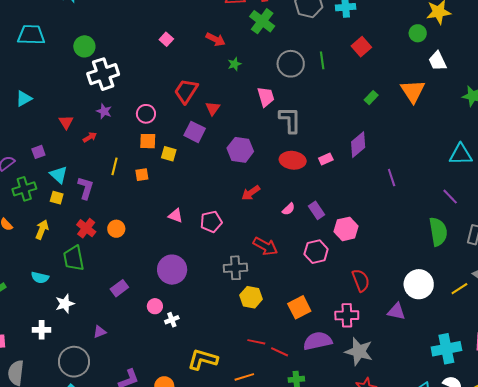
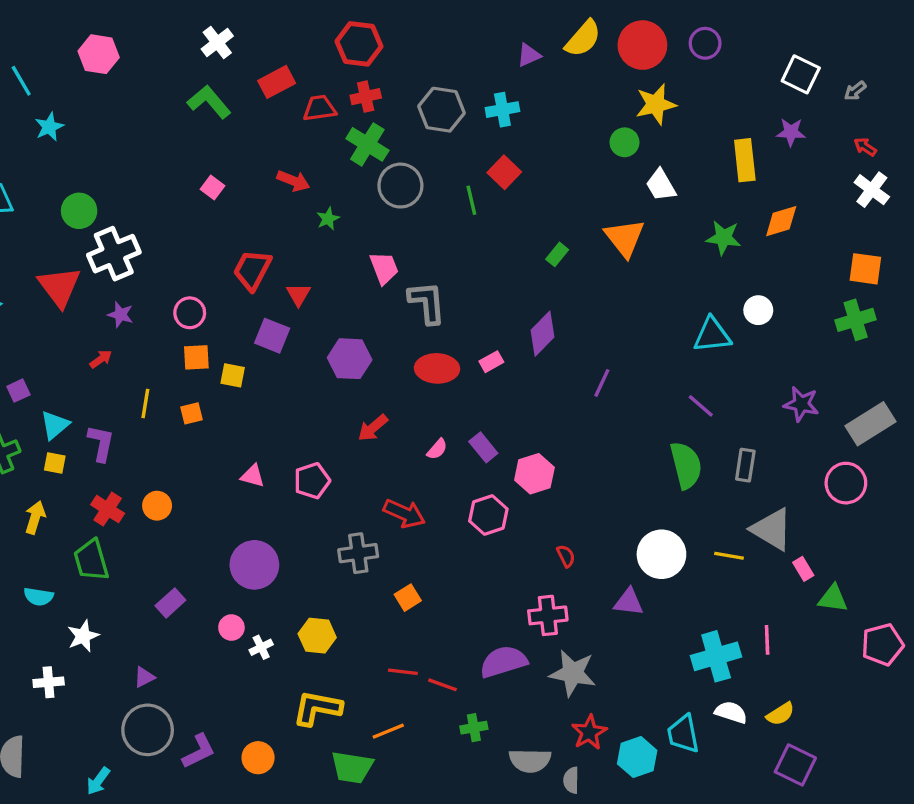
red square: (361, 47) -> (504, 172), moved
gray circle: (291, 64) -> (400, 186), moved
red triangle: (66, 122) -> (59, 287), moved, size x1.8
cyan triangle: (59, 175) -> (55, 425), turned 42
purple line: (392, 178) -> (602, 383), turned 48
red semicircle: (361, 280) -> (566, 556), size x0.6
yellow line: (459, 289) -> (729, 556), turned 48
yellow hexagon: (251, 297) -> (317, 636), moved
orange square: (299, 307) -> (408, 598), moved, size x0.7
gray circle: (74, 362) -> (148, 730), moved

